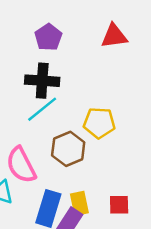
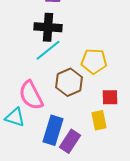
yellow rectangle: (79, 203) -> (99, 120), moved
red square: (119, 205) -> (110, 97), moved

